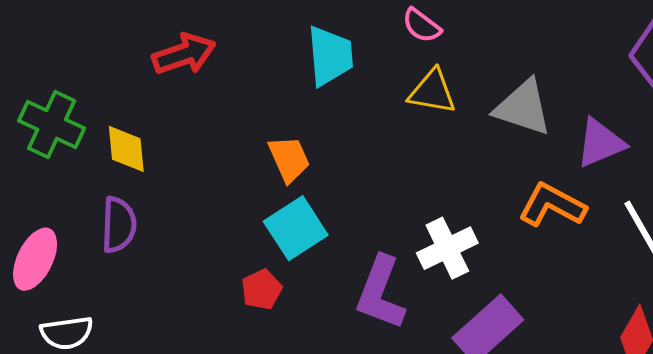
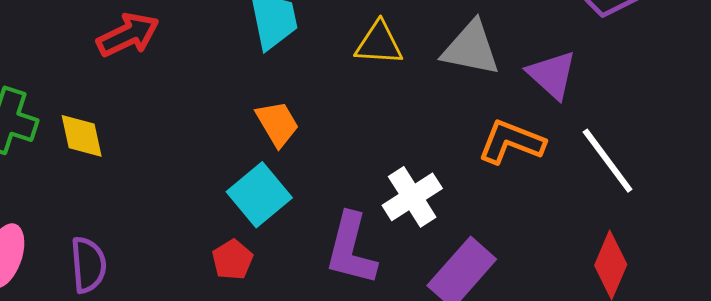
purple triangle: (600, 143) -> (552, 75), turned -48
orange trapezoid: (289, 159) -> (277, 124), moved
purple semicircle: (119, 225) -> (88, 265), moved

